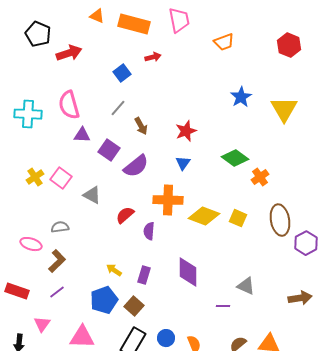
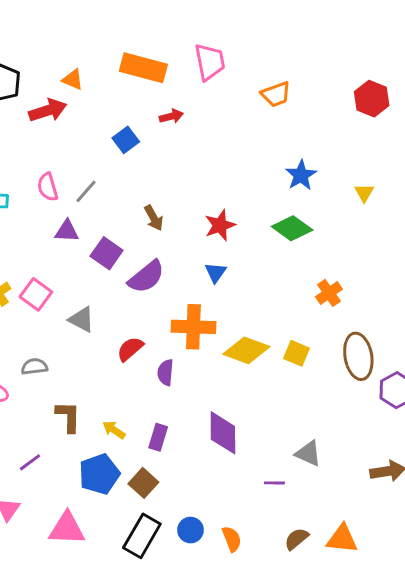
orange triangle: (97, 16) -> (73, 79), moved
pink semicircle: (69, 105) -> (48, 187), size x0.7
gray line: (118, 108) -> (86, 191), moved
yellow triangle: (284, 109) -> (364, 193), size x0.5
green diamond: (235, 158) -> (292, 228), moved
brown L-shape: (57, 261) -> (68, 417), moved, turned -45

